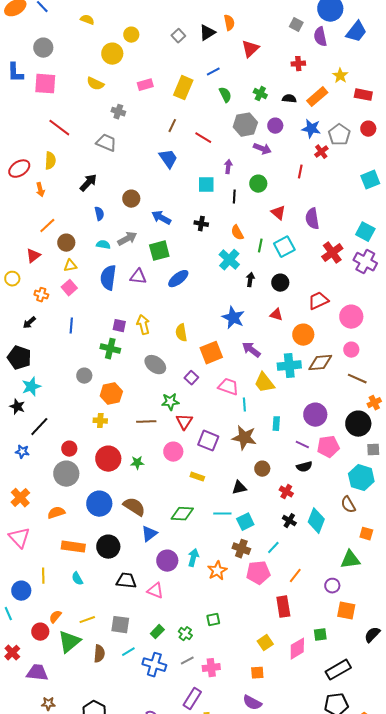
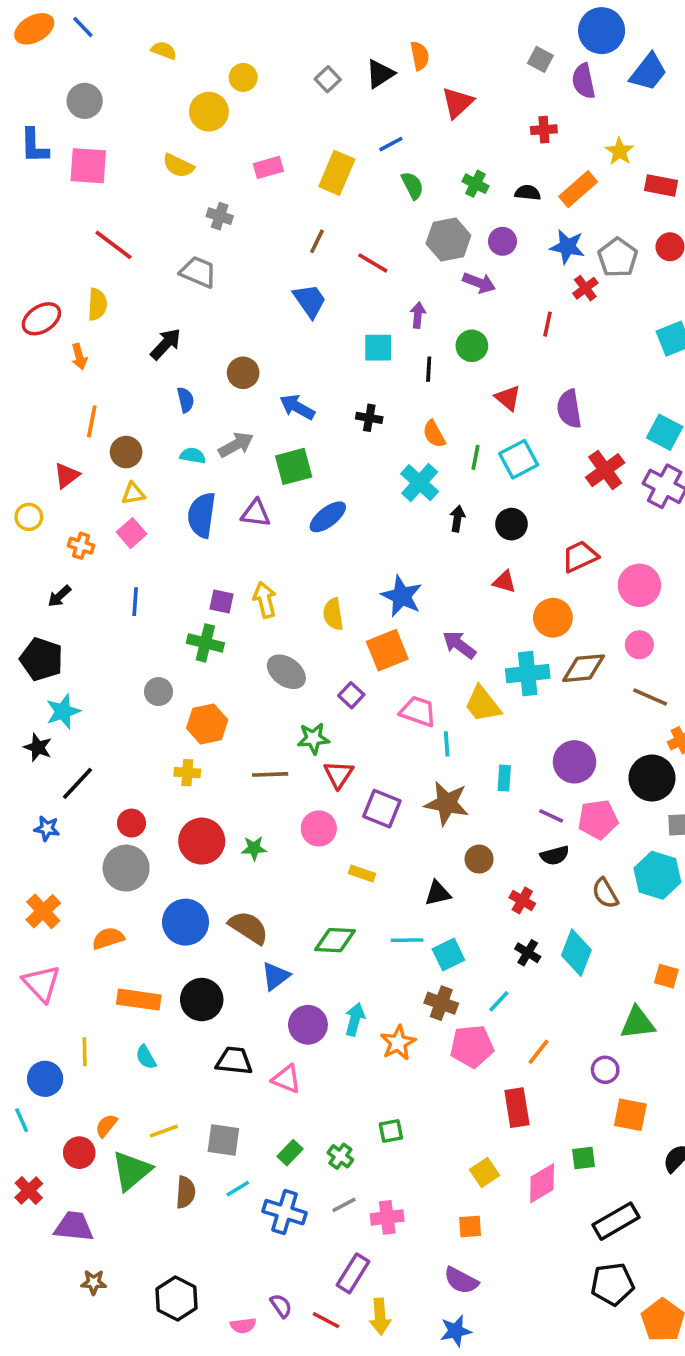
orange line: (47, 226) -> (92, 421), turned -36
blue star: (233, 318) -> (402, 596), moved
brown semicircle: (348, 505) -> (605, 893), moved

